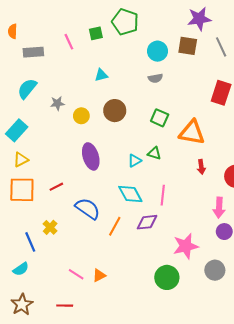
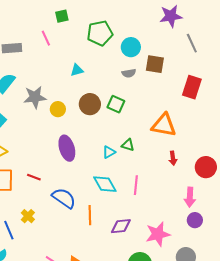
green pentagon: (125, 22) -> (100, 33), moved, turned -30
green square: (96, 33) -> (62, 16), moved
brown square: (188, 46) -> (155, 64), moved
gray star: (57, 103) -> (35, 97), size x1.6
green square: (160, 118) -> (116, 104), moved
red line: (56, 187) -> (34, 177), turned 48
purple diamond: (147, 222) -> (121, 226), moved
orange line: (115, 226) -> (90, 215), turned -30

